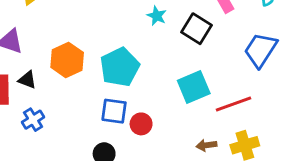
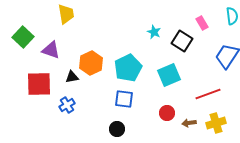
black triangle: (27, 80) -> (72, 77), moved, turned -32
cyan square: (194, 87) -> (169, 75), moved
red circle: (141, 124) -> (167, 113), moved

